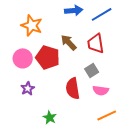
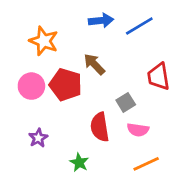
red trapezoid: (96, 43) -> (158, 76), moved
purple star: (28, 88) -> (38, 138), moved
green star: (50, 117) -> (79, 163), moved

